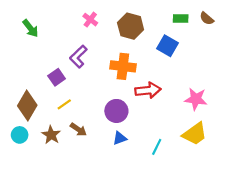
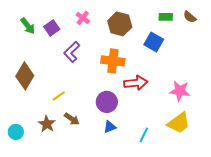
purple square: (57, 77) -> (52, 28), moved
brown diamond: (27, 106) -> (25, 76), moved
cyan circle: (20, 135) -> (16, 132), moved

